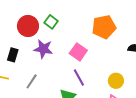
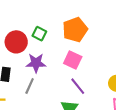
orange pentagon: (104, 27) -> (75, 30), moved
gray line: (32, 81) -> (30, 86), moved

